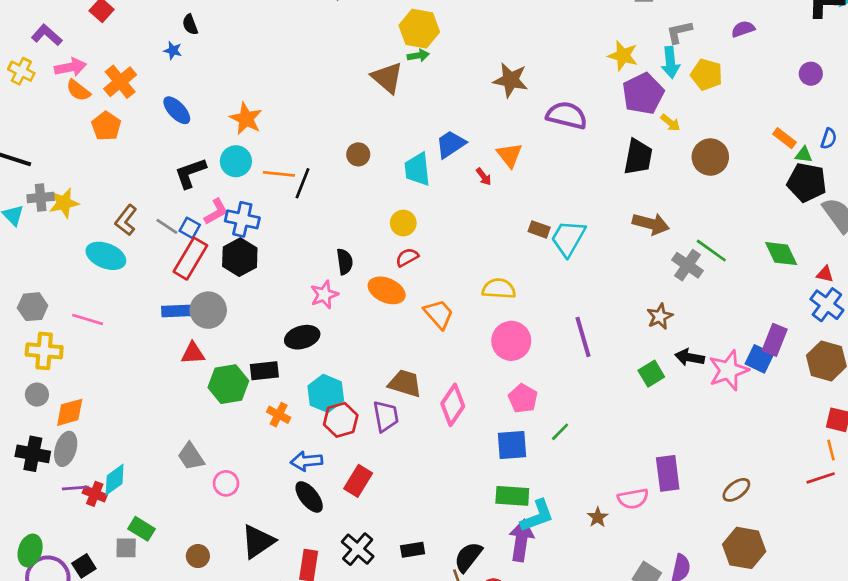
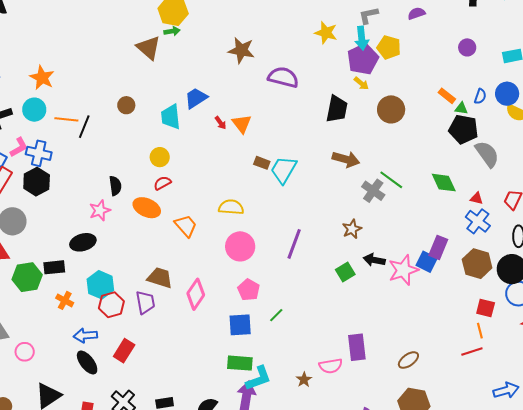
purple pentagon: (643, 94) -> (363, 59), moved
orange triangle: (509, 155) -> (242, 124), moved
purple line: (583, 337) -> (294, 244), turned 36

